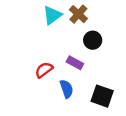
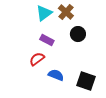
purple rectangle: (75, 63) -> (47, 40), moved
blue semicircle: (67, 89) -> (56, 75), turned -49

